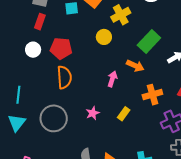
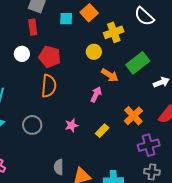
red rectangle: (40, 22) -> (33, 27), turned -35
orange arrow: (135, 66) -> (110, 75), moved
orange cross: (152, 95) -> (133, 116), turned -36
gray circle: (54, 118) -> (32, 125), size x0.7

